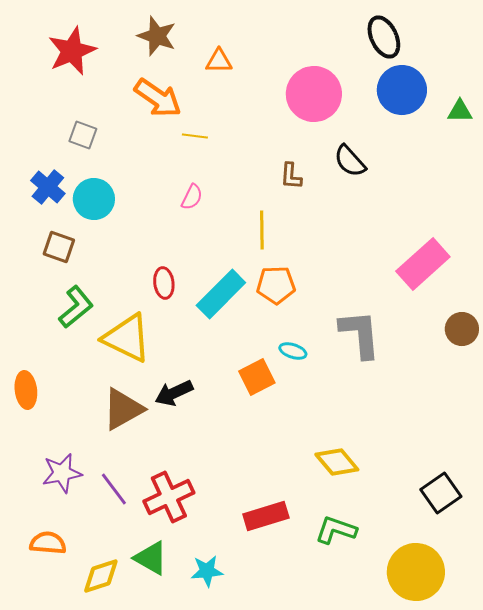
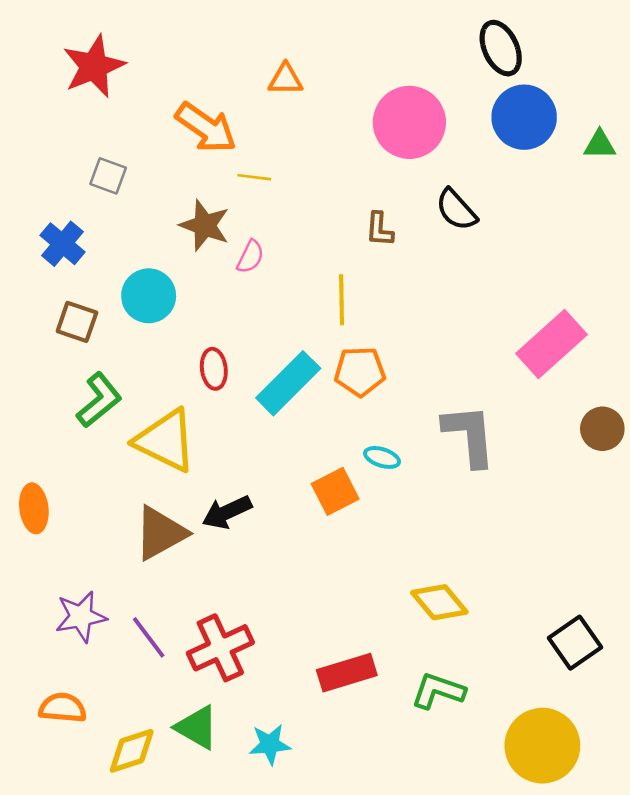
brown star: (157, 36) -> (205, 225), moved
cyan circle: (94, 199) -> (149, 296), moved

